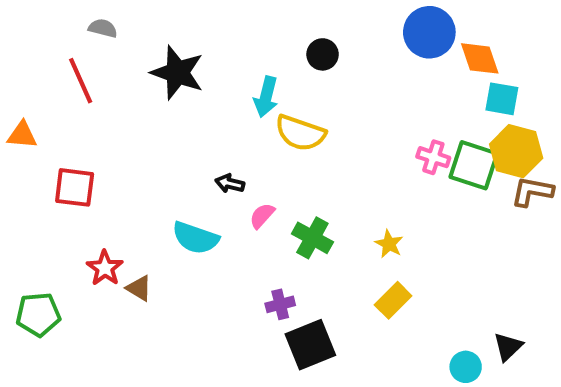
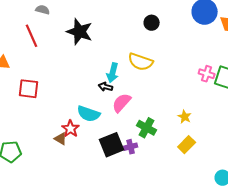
cyan arrow: (266, 97) -> (113, 73), moved
pink semicircle: (262, 216) -> (122, 103), size x1.5
green cross: (312, 238) -> (147, 128), moved
red star: (105, 268) -> (71, 129), moved
black square: (310, 345) -> (112, 145), moved

